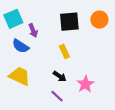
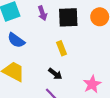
purple arrow: (33, 30) -> (42, 13), moved
pink star: (85, 84) -> (92, 84), moved

